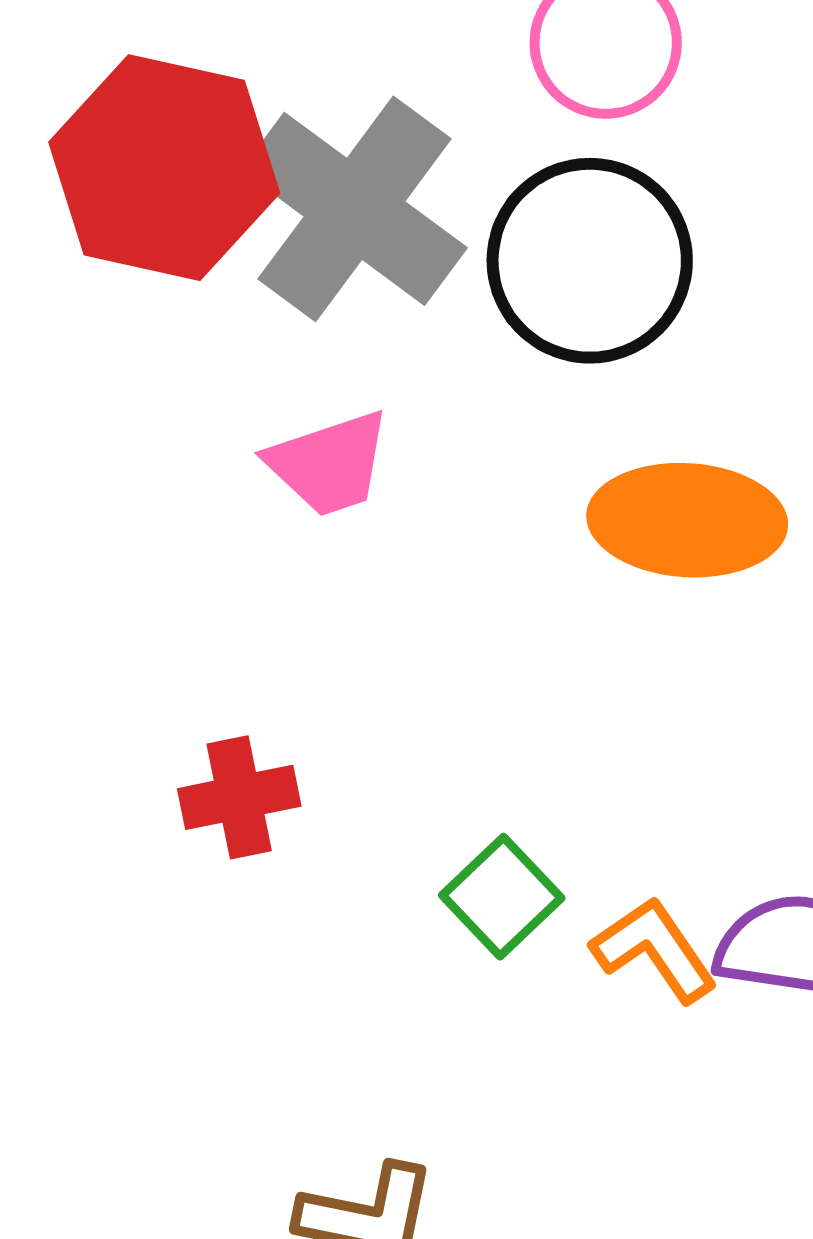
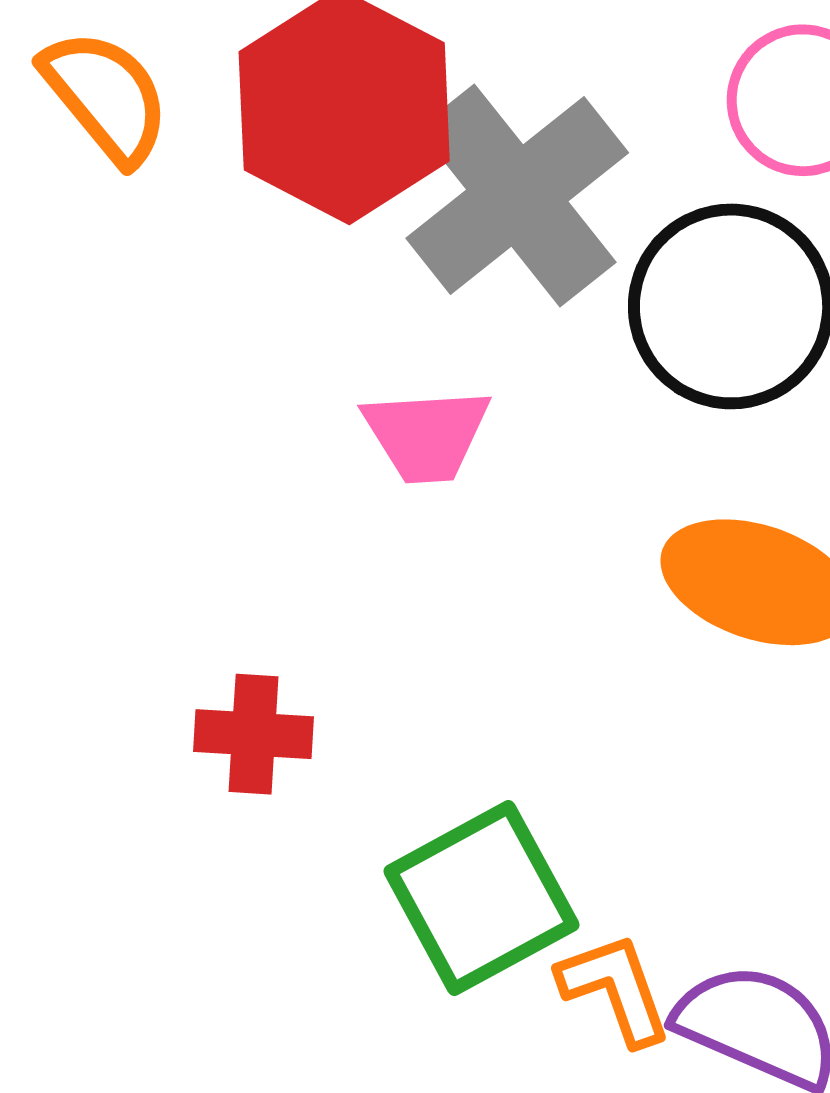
green square: (502, 897) -> (481, 898), size x1.6

